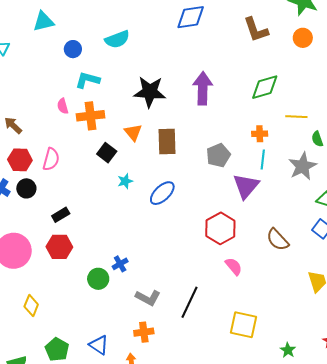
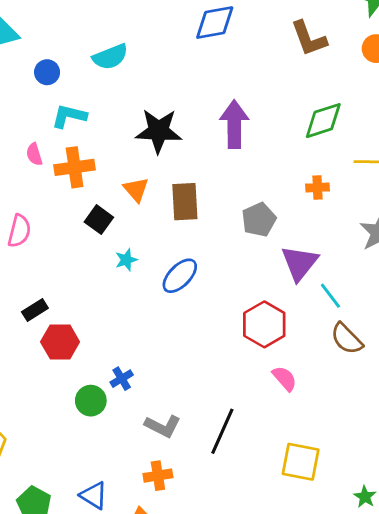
cyan line: (263, 160) -> (330, 296), moved, turned -42
red hexagon: (59, 247) -> (60, 342), moved

